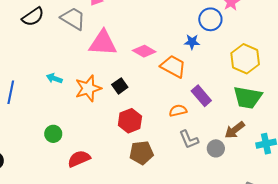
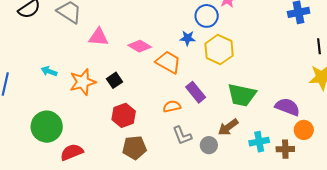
pink triangle: (103, 43) -> (98, 37), size x0.7
yellow hexagon: (245, 59) -> (219, 50), moved
green circle: (53, 134) -> (47, 127), size x1.8

